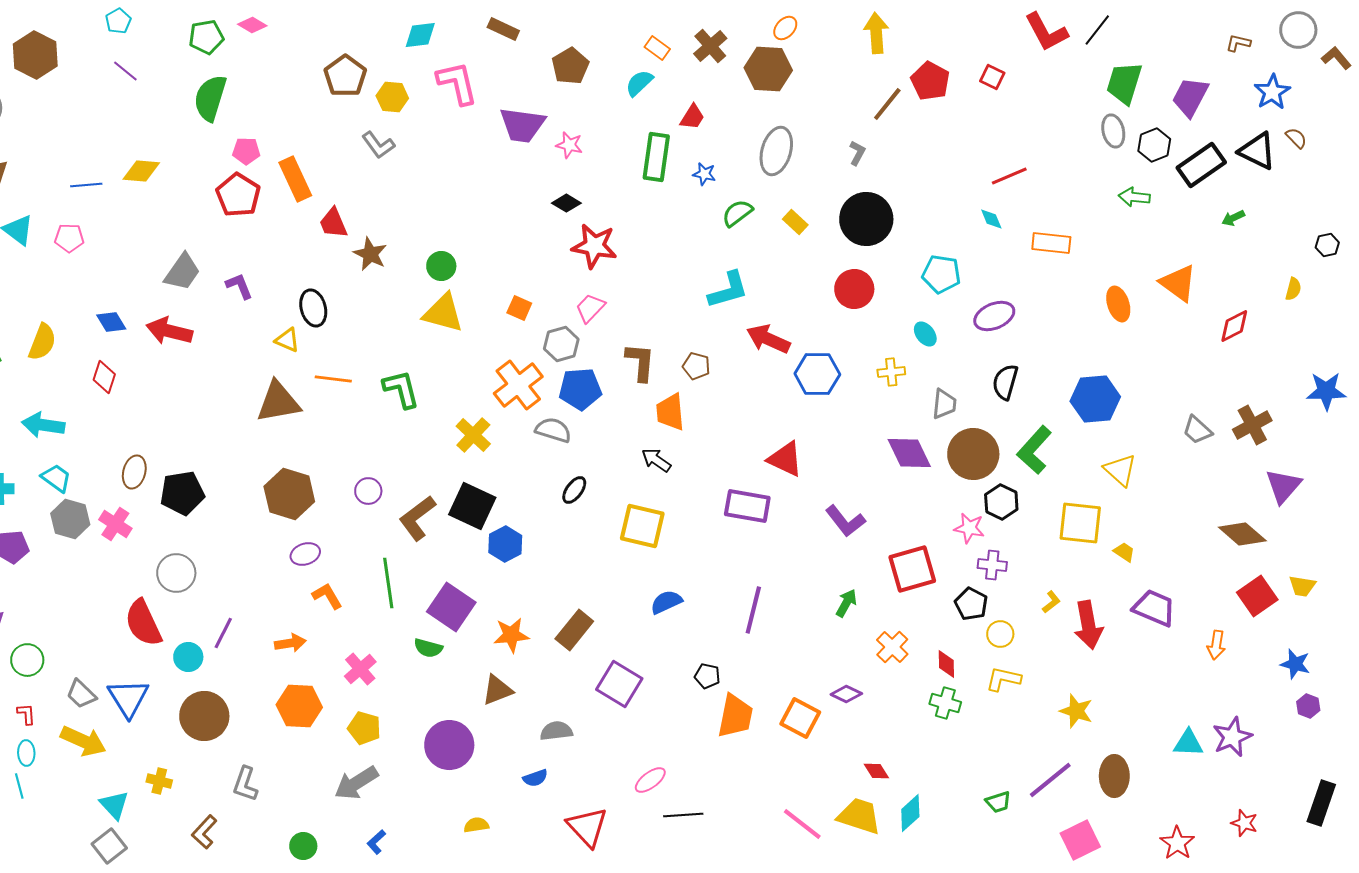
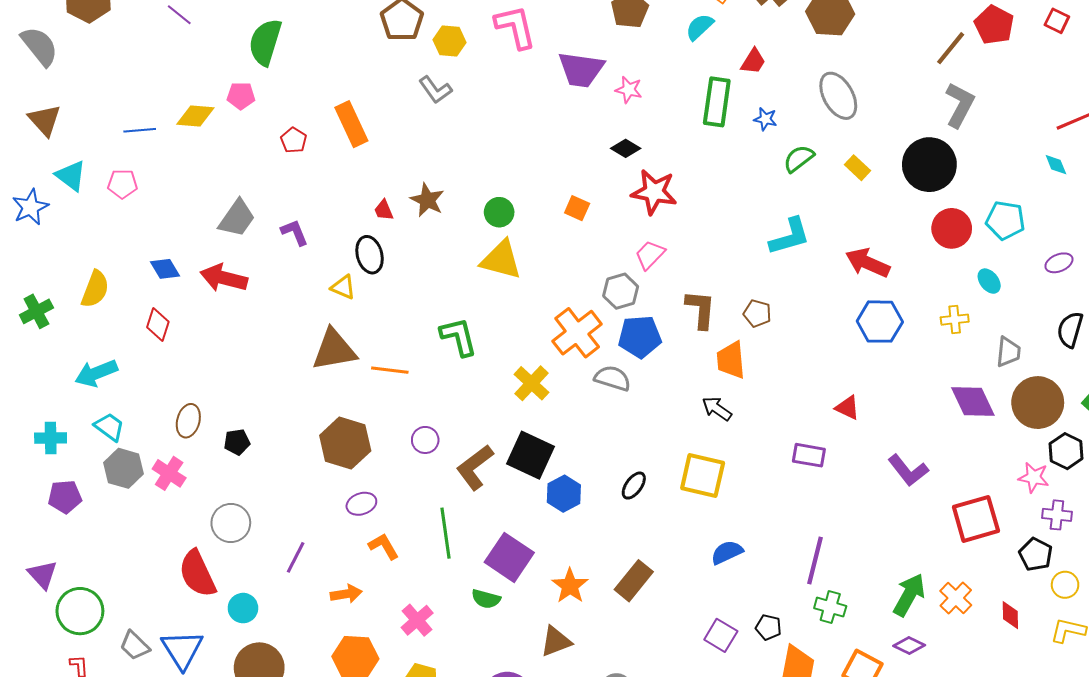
pink pentagon: (246, 151) -> (241, 96), moved
gray ellipse: (776, 151) -> (838, 96), turned -45
gray L-shape: (857, 153) -> (960, 105), moved, size x1.8
red pentagon: (238, 195) -> (294, 140), size x0.6
red trapezoid: (333, 223) -> (384, 210), moved, size x0.7
red circle: (854, 289) -> (952, 228), moved
orange square: (519, 308) -> (577, 208), moved
purple ellipse: (994, 316) -> (1059, 263), size x0.7
red arrow: (768, 339) -> (868, 263), moved
orange line: (333, 379) -> (390, 370), moved
cyan arrow: (43, 425) -> (96, 373), turned -30
red triangle: (785, 459) -> (847, 408), size x0.7
black ellipse: (574, 490) -> (634, 486), moved
black pentagon: (182, 493) -> (237, 442), size x0.6
purple rectangle: (747, 506) -> (809, 455), size x0.7
green arrow: (846, 603) -> (909, 595), moved, size x1.5
purple line: (223, 633) -> (296, 557), moved
orange star: (511, 635) -> (570, 586), turned -30
green circle: (27, 660) -> (80, 611), size x1.4
purple square: (619, 684) -> (721, 635), moved, size x0.7
green cross: (945, 703) -> (830, 607), moved

